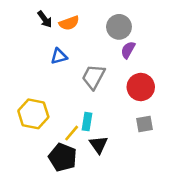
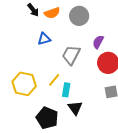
gray circle: (119, 27) -> (79, 16), moved
purple semicircle: (128, 50) -> (98, 42), moved
yellow line: (72, 133) -> (54, 80), moved

